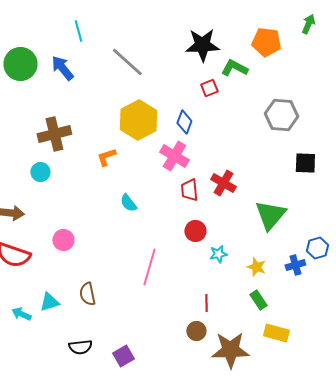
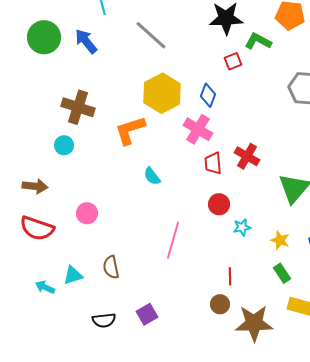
brown cross: (54, 134) -> (78, 107), turned 32
orange L-shape: (106, 157) -> (130, 130), size x1.6
purple square: (123, 356) -> (147, 314), moved

